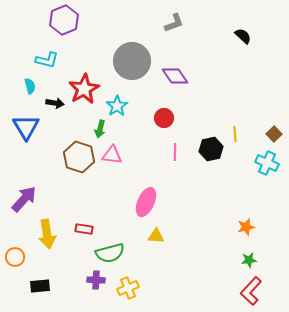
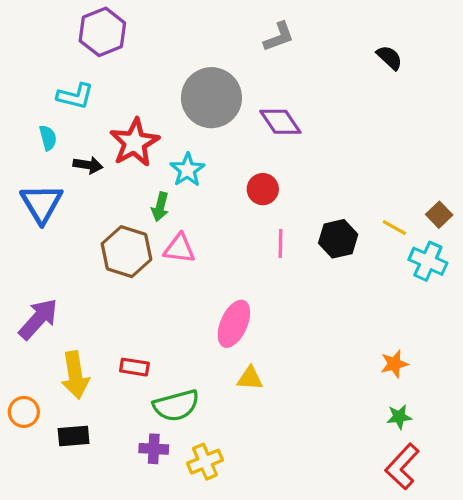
yellow line: (235, 134) -> (394, 228), moved, turned -56
black rectangle: (40, 286) -> (74, 436), moved

